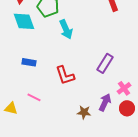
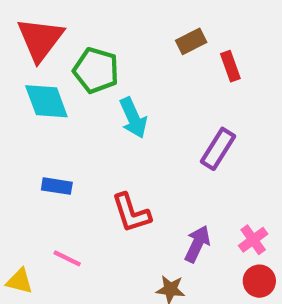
purple rectangle: (105, 63) -> (218, 149), moved
purple arrow: (105, 102) -> (197, 244), moved

